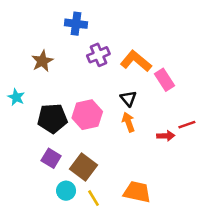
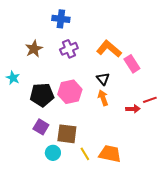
purple cross: (98, 55) -> (69, 49), moved
brown square: (83, 167) -> (67, 134), turned -30
yellow line: (93, 198) -> (85, 154), moved

